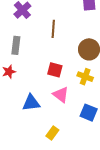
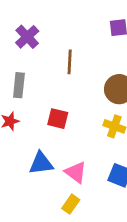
red square: (55, 70) -> (58, 119), moved
pink triangle: (61, 95) -> (76, 172), moved

